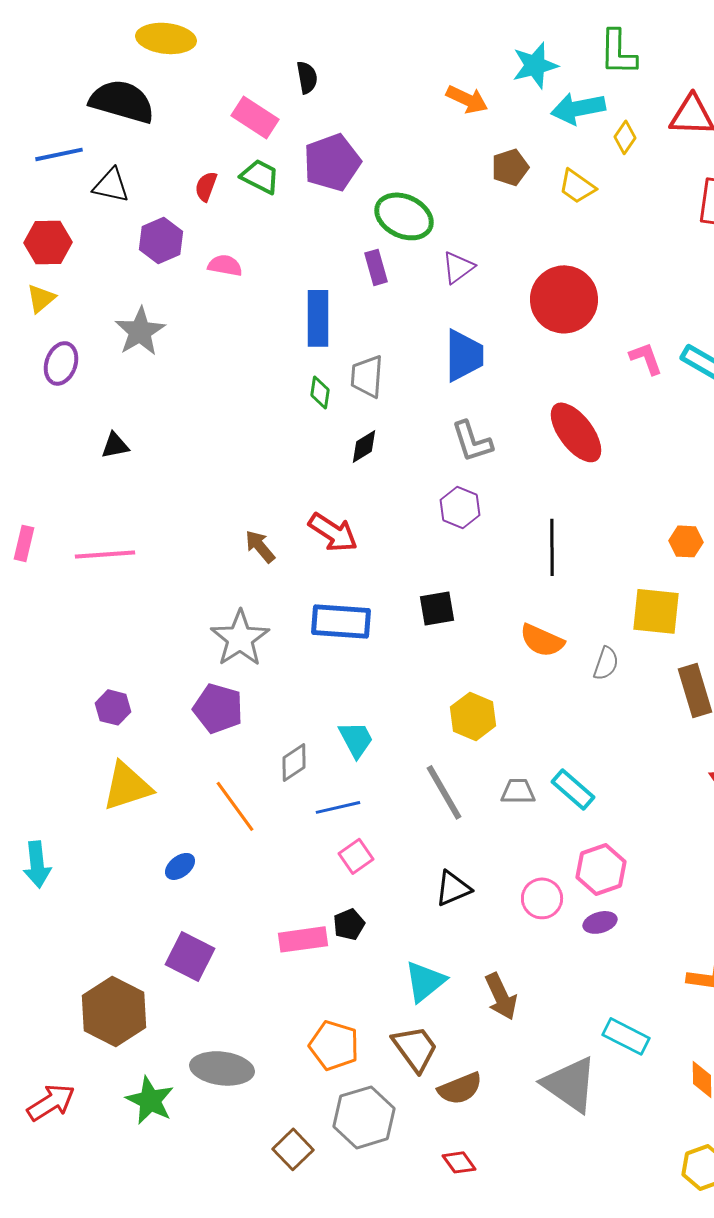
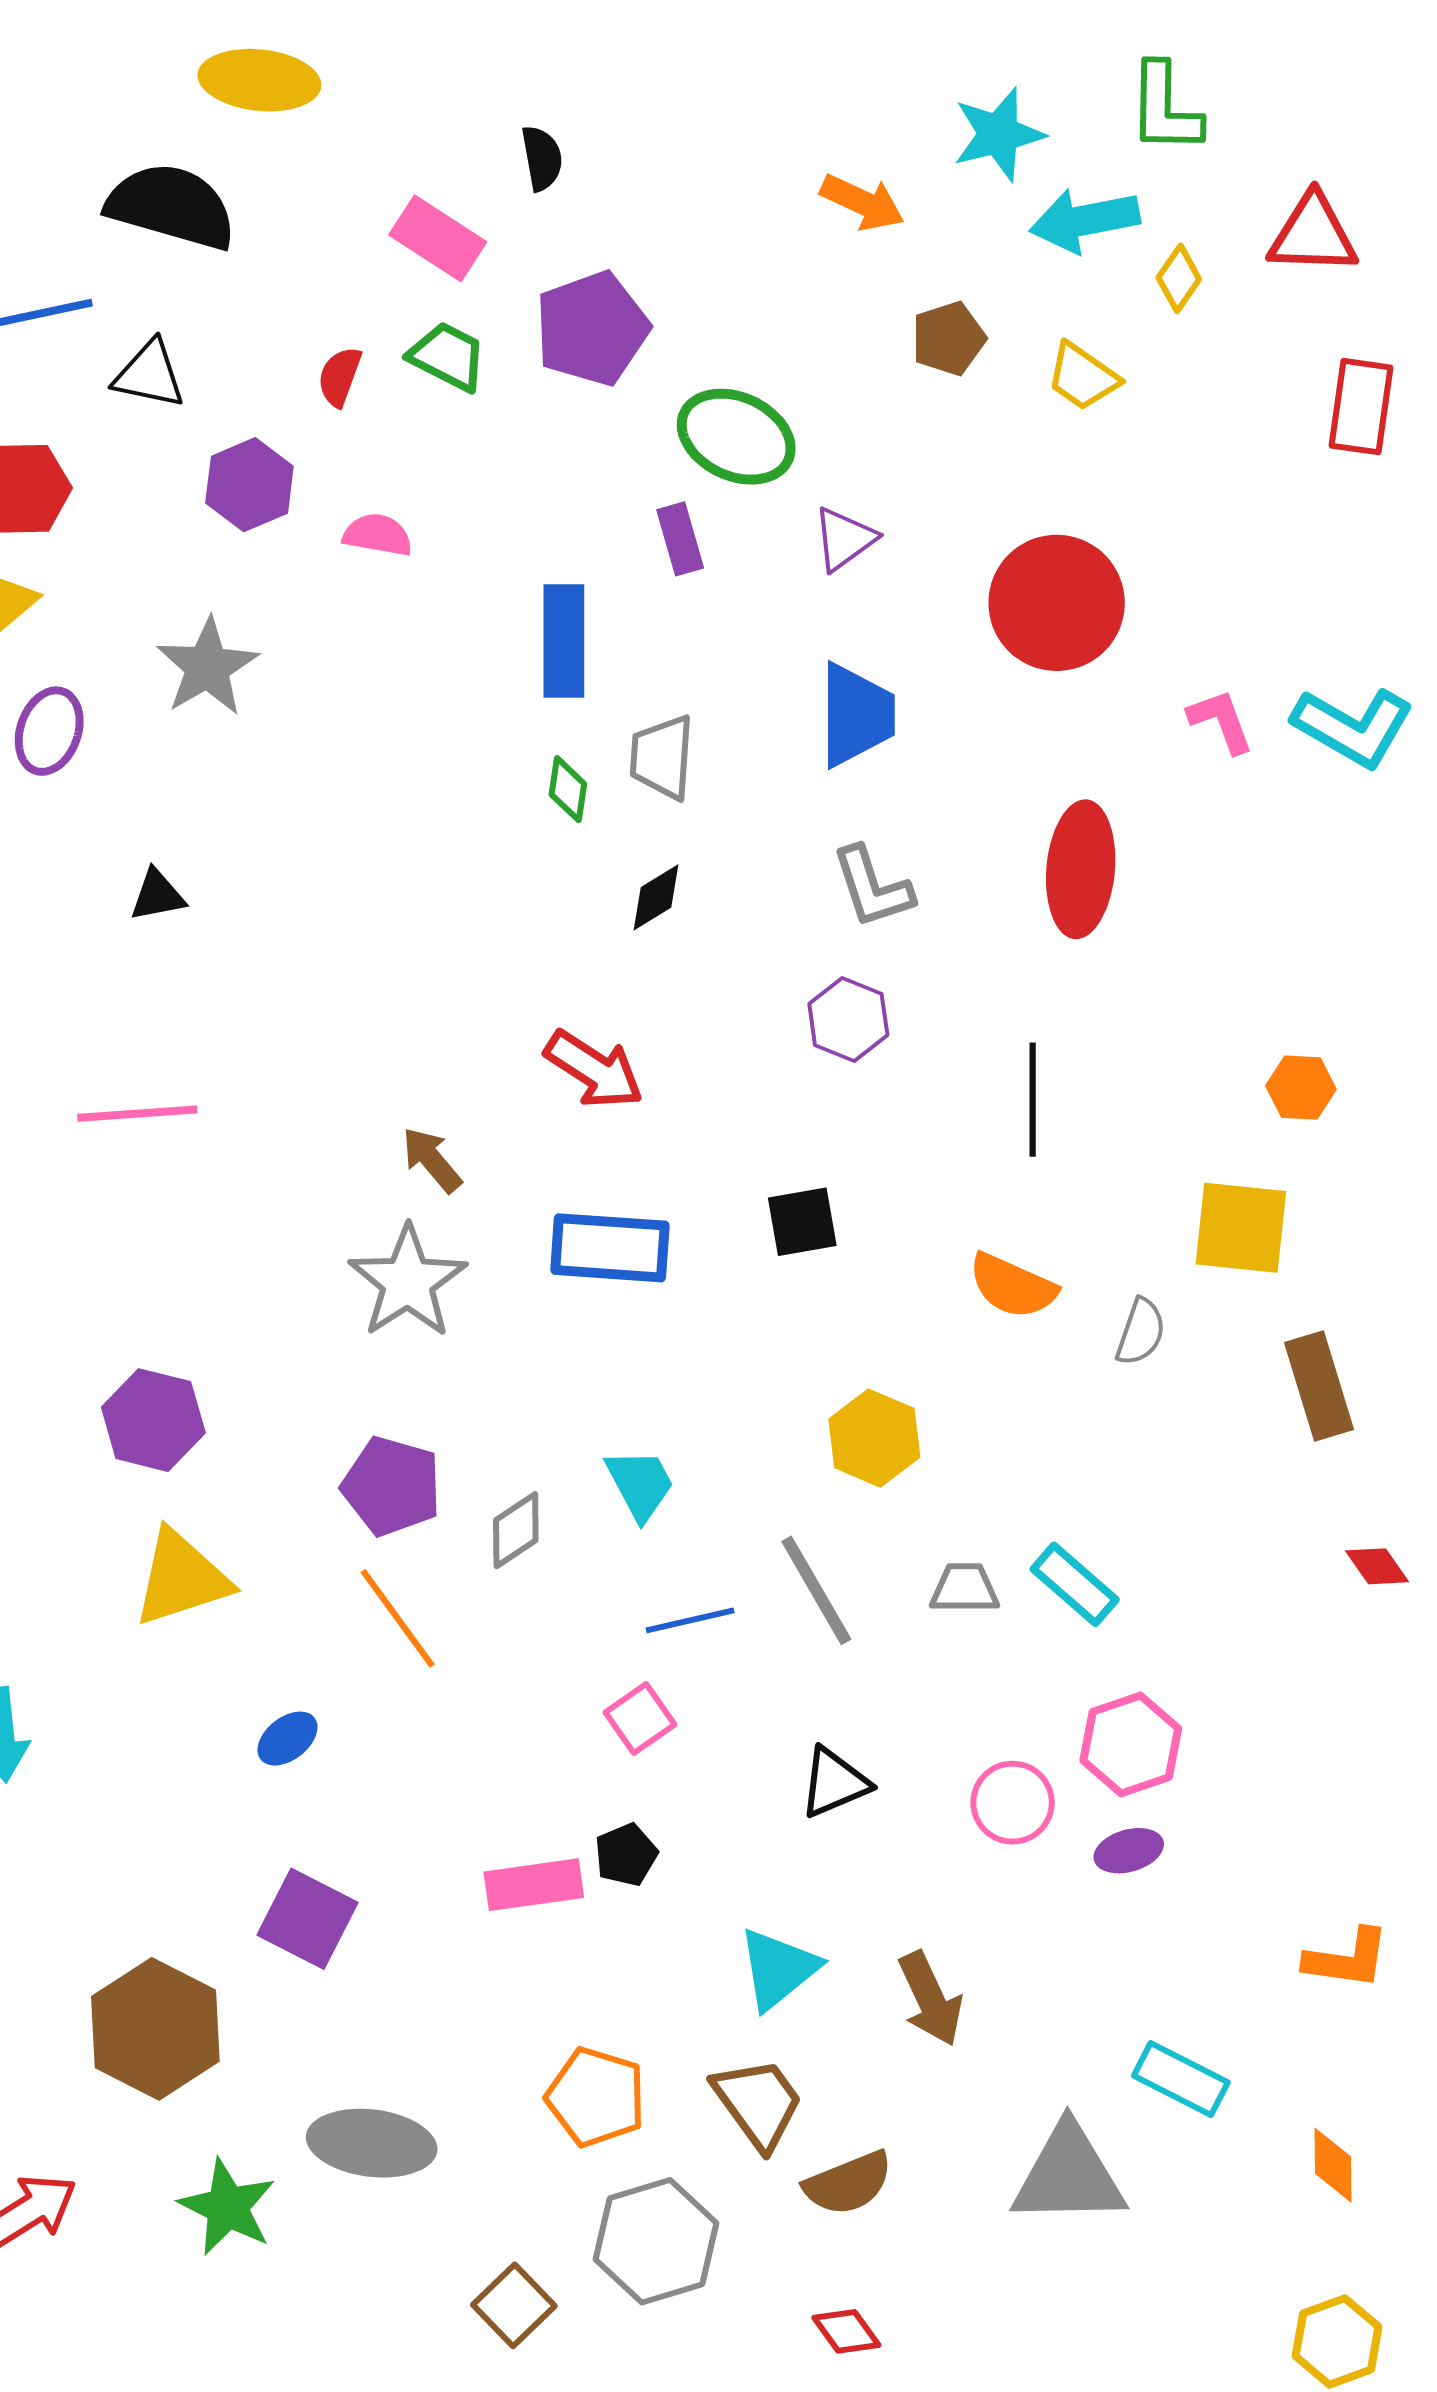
red ellipse: (576, 432) -> (1081, 869), turned 42
brown arrow: (260, 546) -> (432, 1160), moved
purple hexagon: (113, 707) -> (153, 1420), size x1.4
purple pentagon: (218, 708) -> (392, 1486), moved
blue line: (338, 807) -> (690, 1620), moved
gray triangle: (570, 1084) -> (1069, 2175), turned -36

